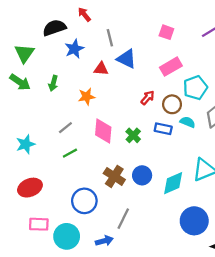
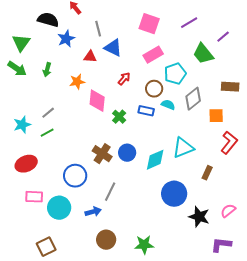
black semicircle: (54, 28) -> (48, 20), turned 35
pink square: (166, 32) -> (149, 24), size x1.5
red arrow: (148, 98) -> (124, 79), moved
gray line: (65, 128) -> (48, 113), moved
pink diamond: (103, 131) -> (97, 101), moved
green line: (70, 153) -> (47, 133), moved

